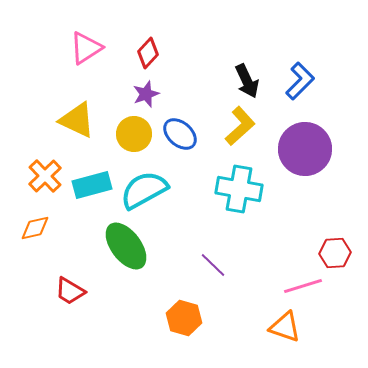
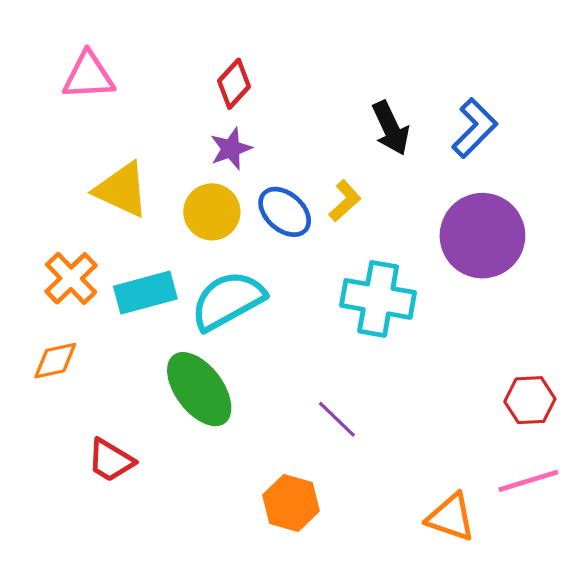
pink triangle: (86, 48) -> (88, 76), moved, turned 30
yellow L-shape: (240, 126) -> (345, 201), moved, size x0.7
pink line: (303, 286) -> (528, 481), moved

